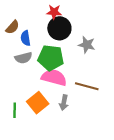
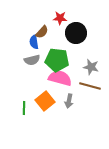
brown semicircle: (13, 27) -> (42, 32), moved
black circle: (59, 28) -> (76, 33), moved
gray star: (87, 45) -> (91, 67), moved

